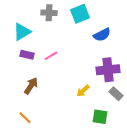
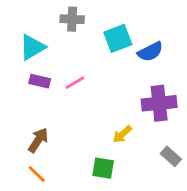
cyan square: (80, 14) -> (118, 38), moved
brown arrow: (31, 86) -> (38, 140), moved
gray rectangle: (116, 94) -> (171, 156), moved
green square: (100, 117) -> (103, 168), moved

